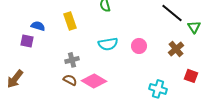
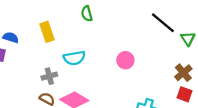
cyan semicircle: (108, 44) -> (74, 58), moved
brown cross: (176, 49) -> (183, 73), moved

